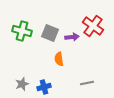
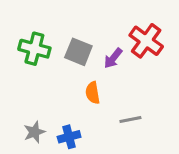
purple arrow: (72, 37) -> (113, 58), turned 136
gray line: (87, 83) -> (130, 119), moved

